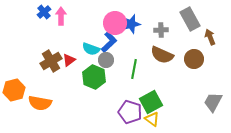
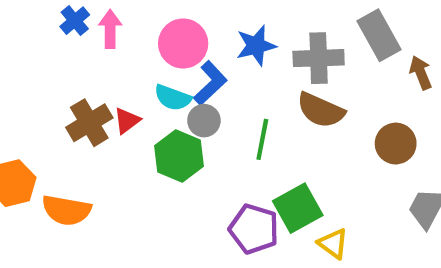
pink circle: (115, 23) -> (183, 44), moved
gray cross: (161, 30) -> (319, 58), size x1.6
brown circle: (194, 59) -> (396, 144), moved
yellow triangle: (152, 119) -> (333, 244), moved

